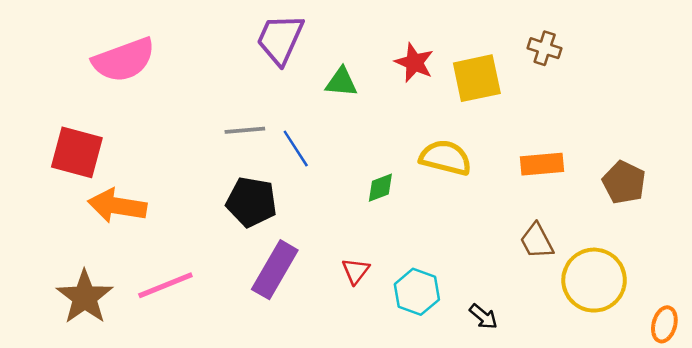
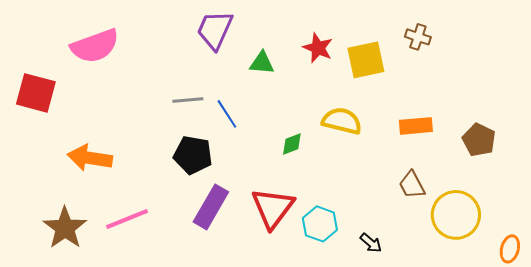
red square: (77, 152) -> (36, 93), moved
red triangle: (356, 271) -> (273, 208), size x2.0

